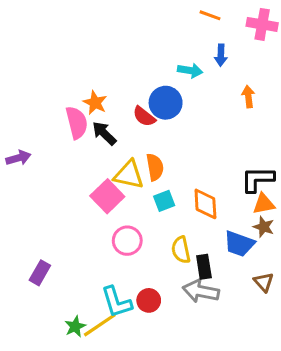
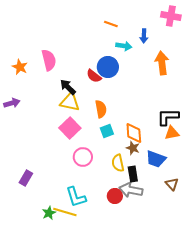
orange line: (210, 15) -> (111, 24), moved
orange arrow: (248, 97) -> (162, 63), size x1.6
orange star: (95, 103) -> (20, 67), moved
pink semicircle: (77, 123) -> (49, 60), moved
yellow triangle: (129, 175) -> (70, 102), moved
brown star: (264, 227) -> (133, 148), moved
red circle: (149, 300) -> (115, 196), moved
yellow line: (100, 325) -> (65, 212), turned 50

